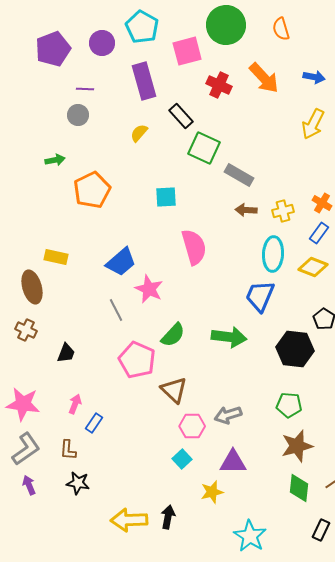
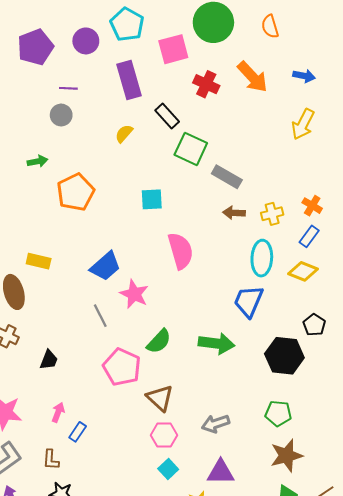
pink hexagon: (192, 426) -> (164, 435), moved

